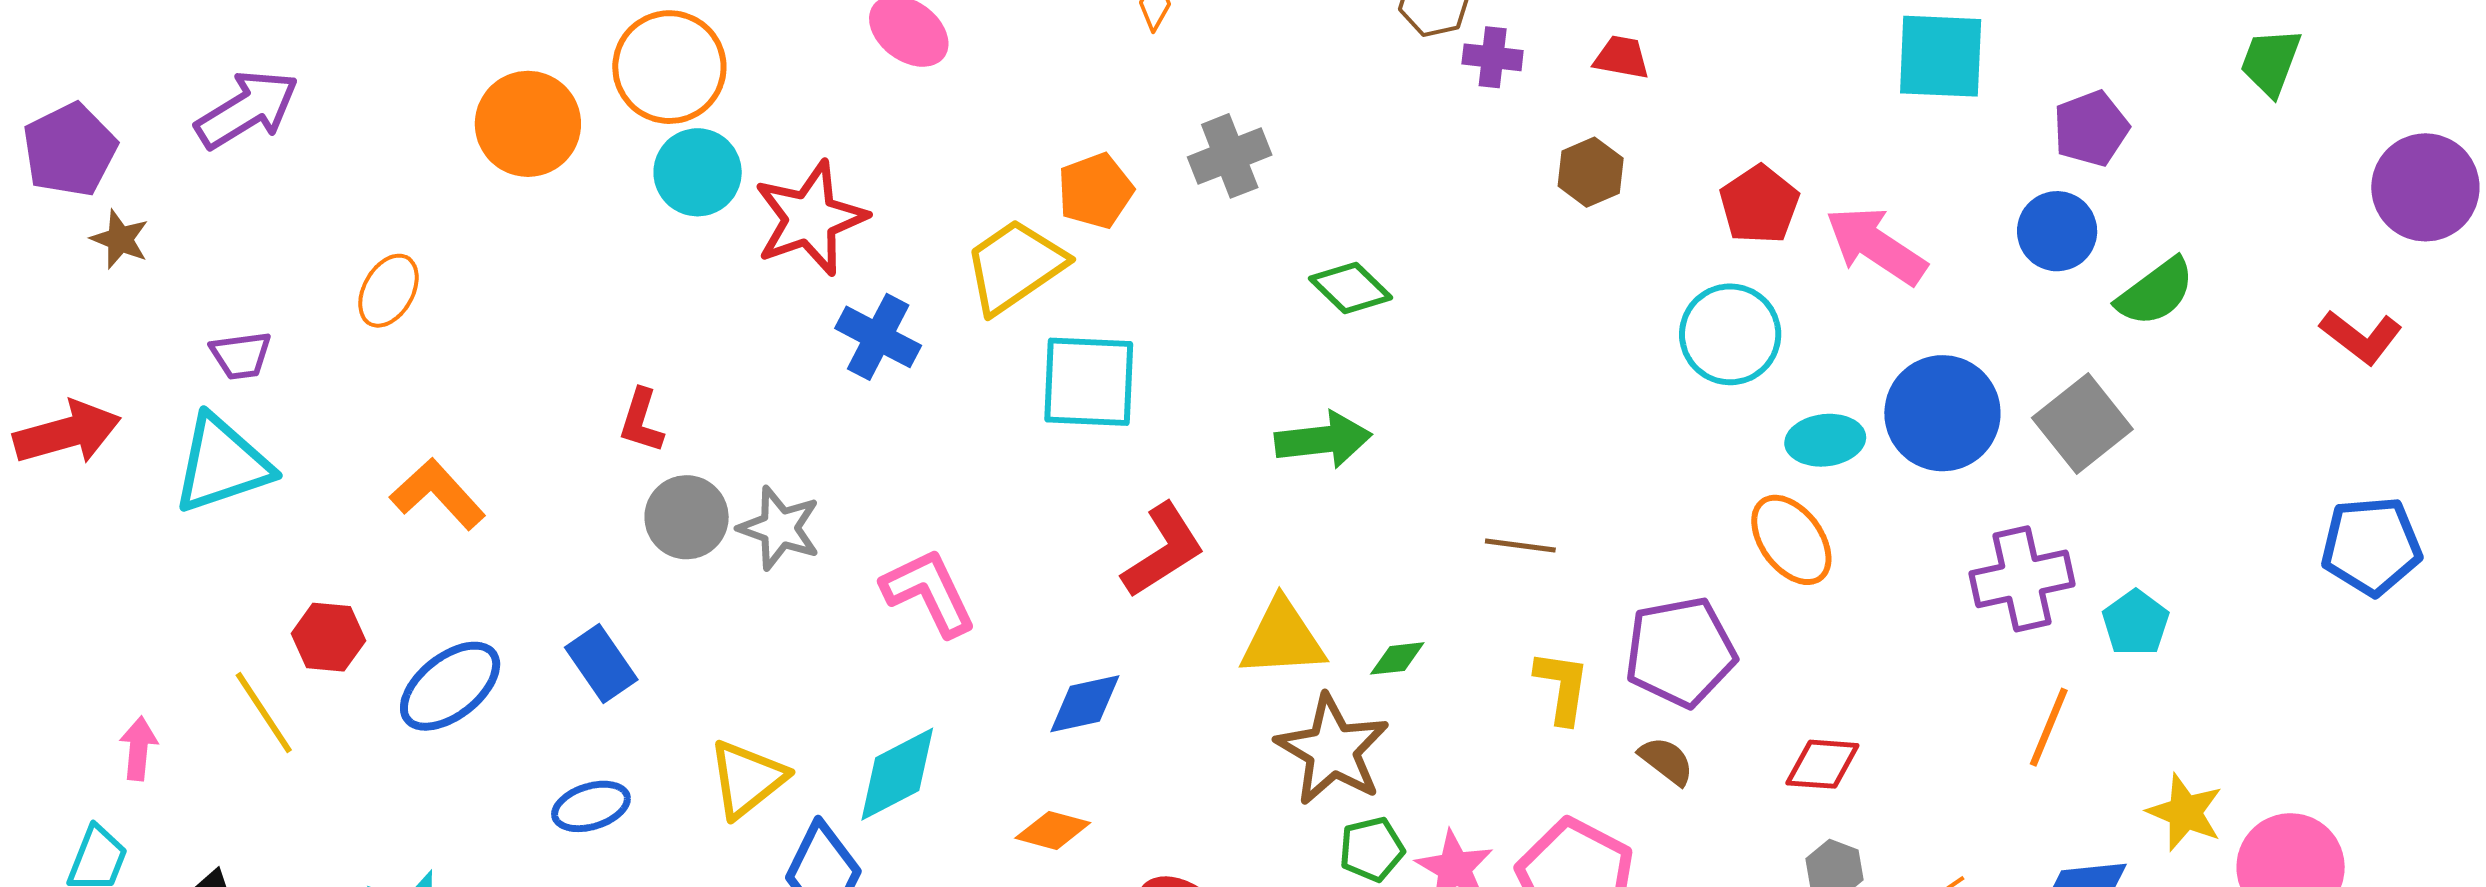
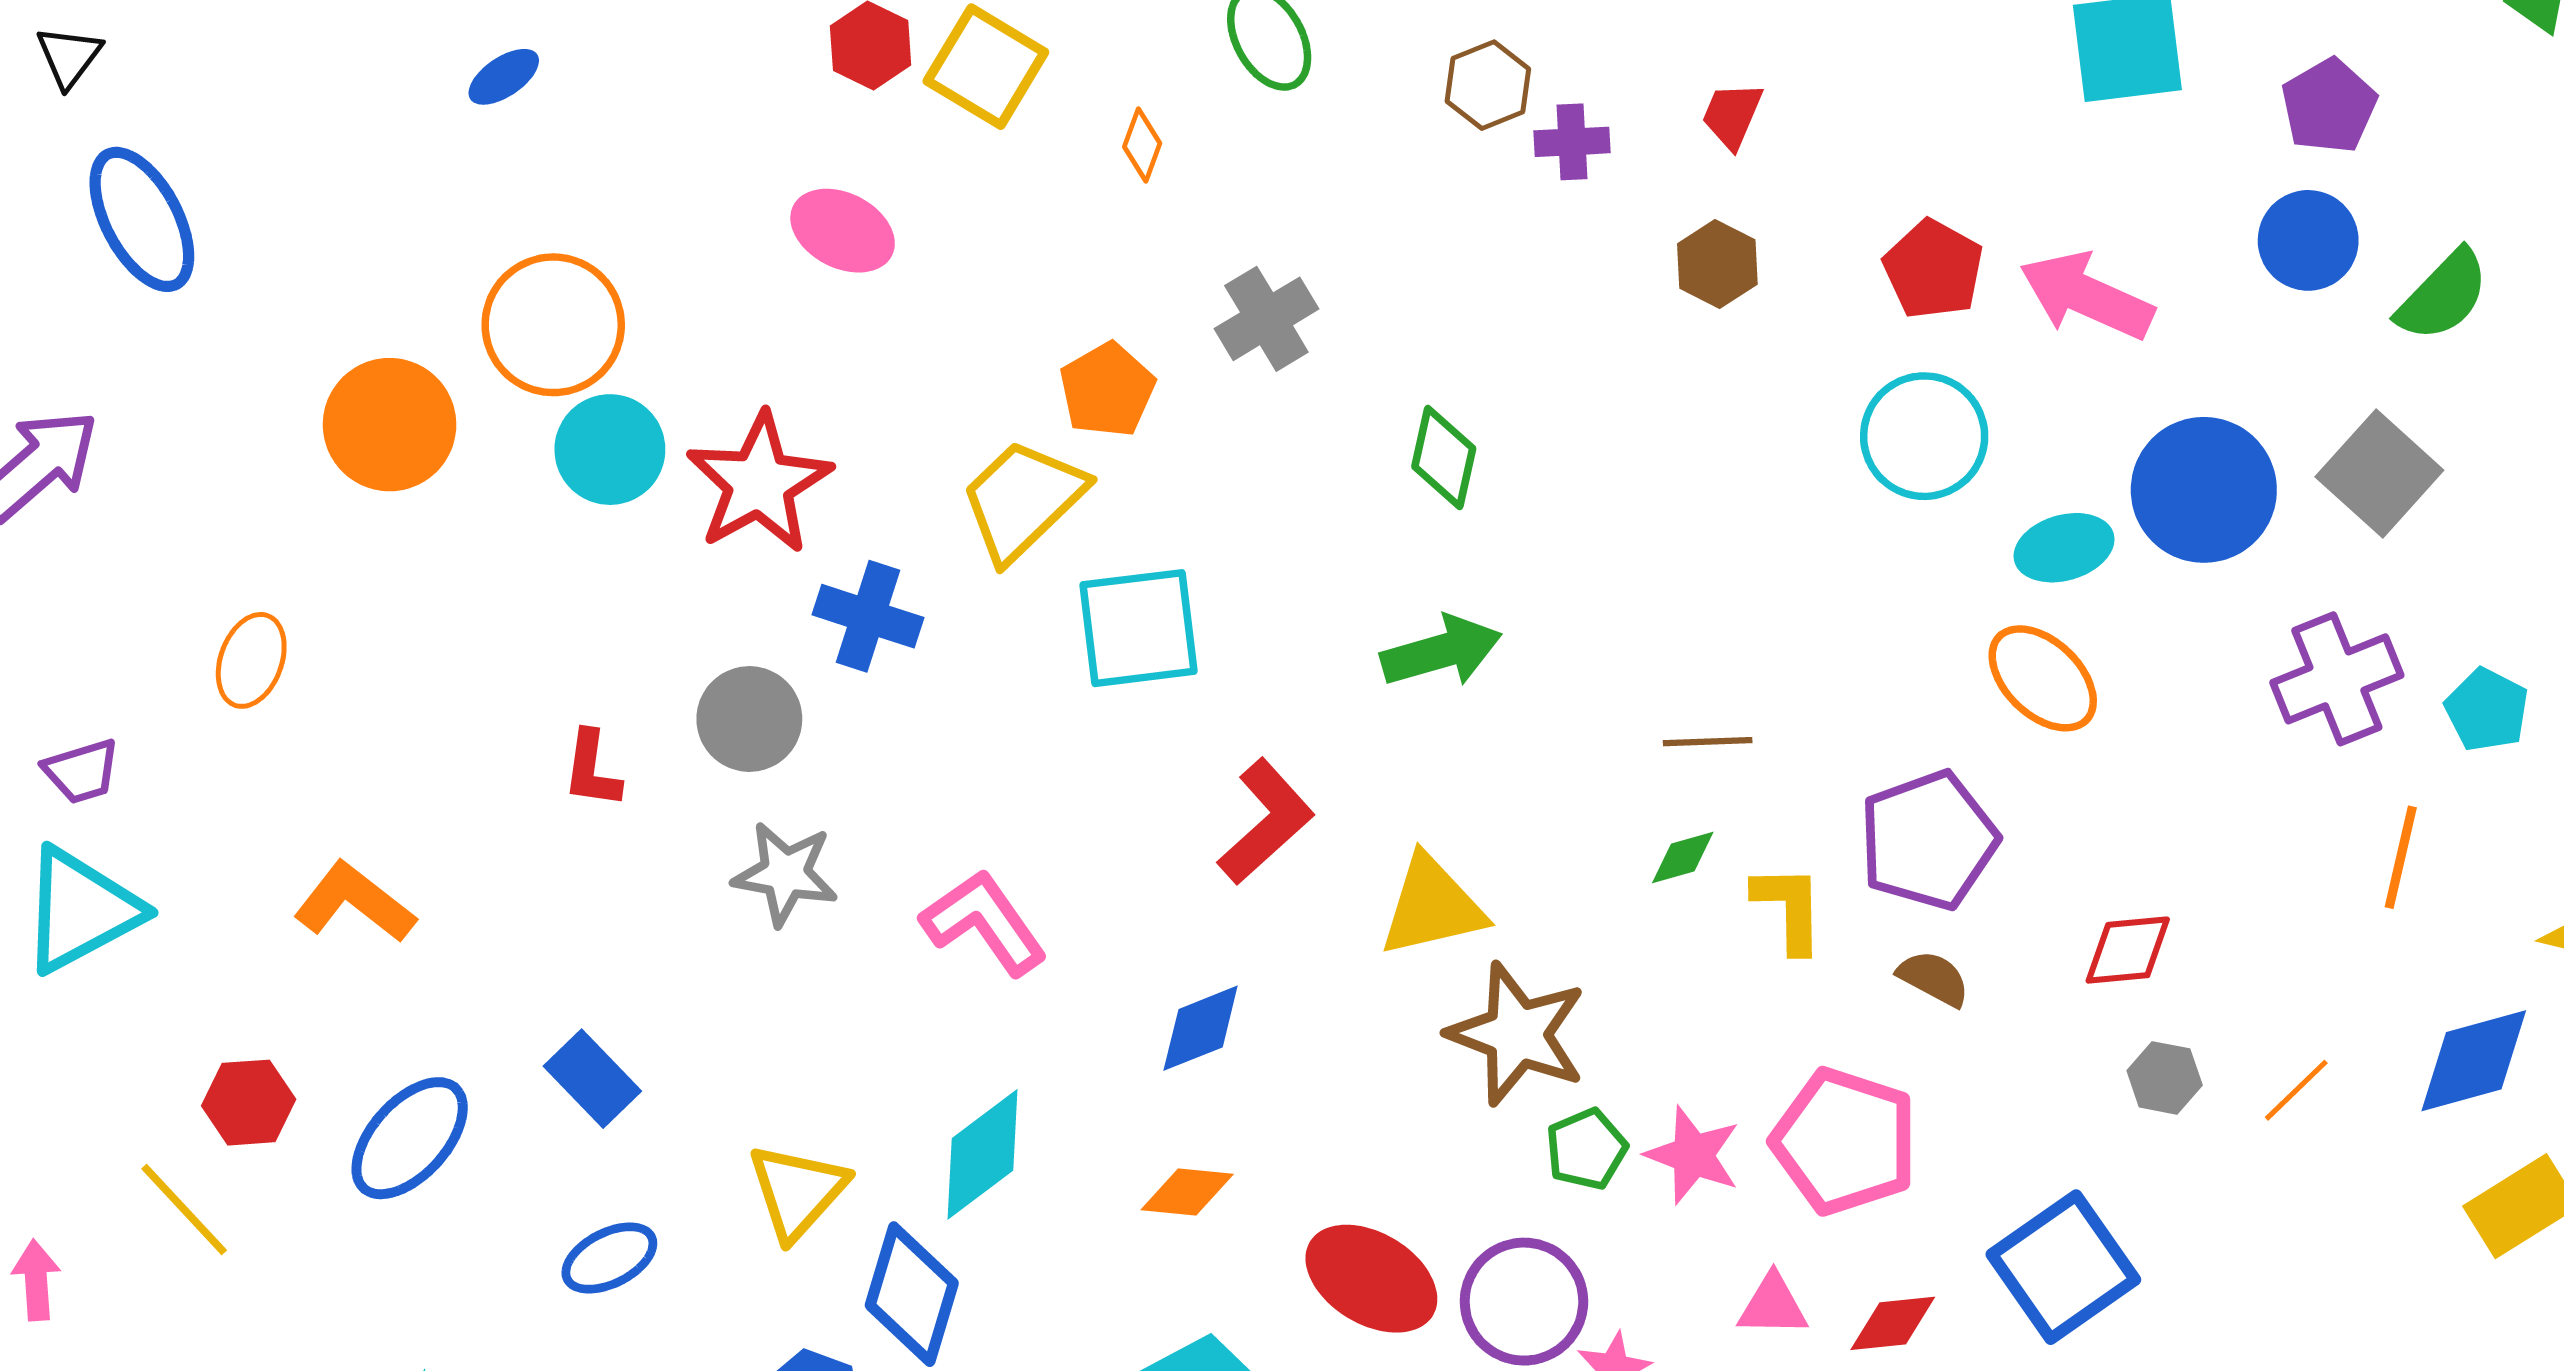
red trapezoid: (1622, 57) -> (1732, 115), turned -68
green diamond: (1351, 288) -> (1444, 458), turned 68
gray circle: (687, 517) -> (749, 719), moved
green diamond: (1397, 658) -> (1683, 858), moved

